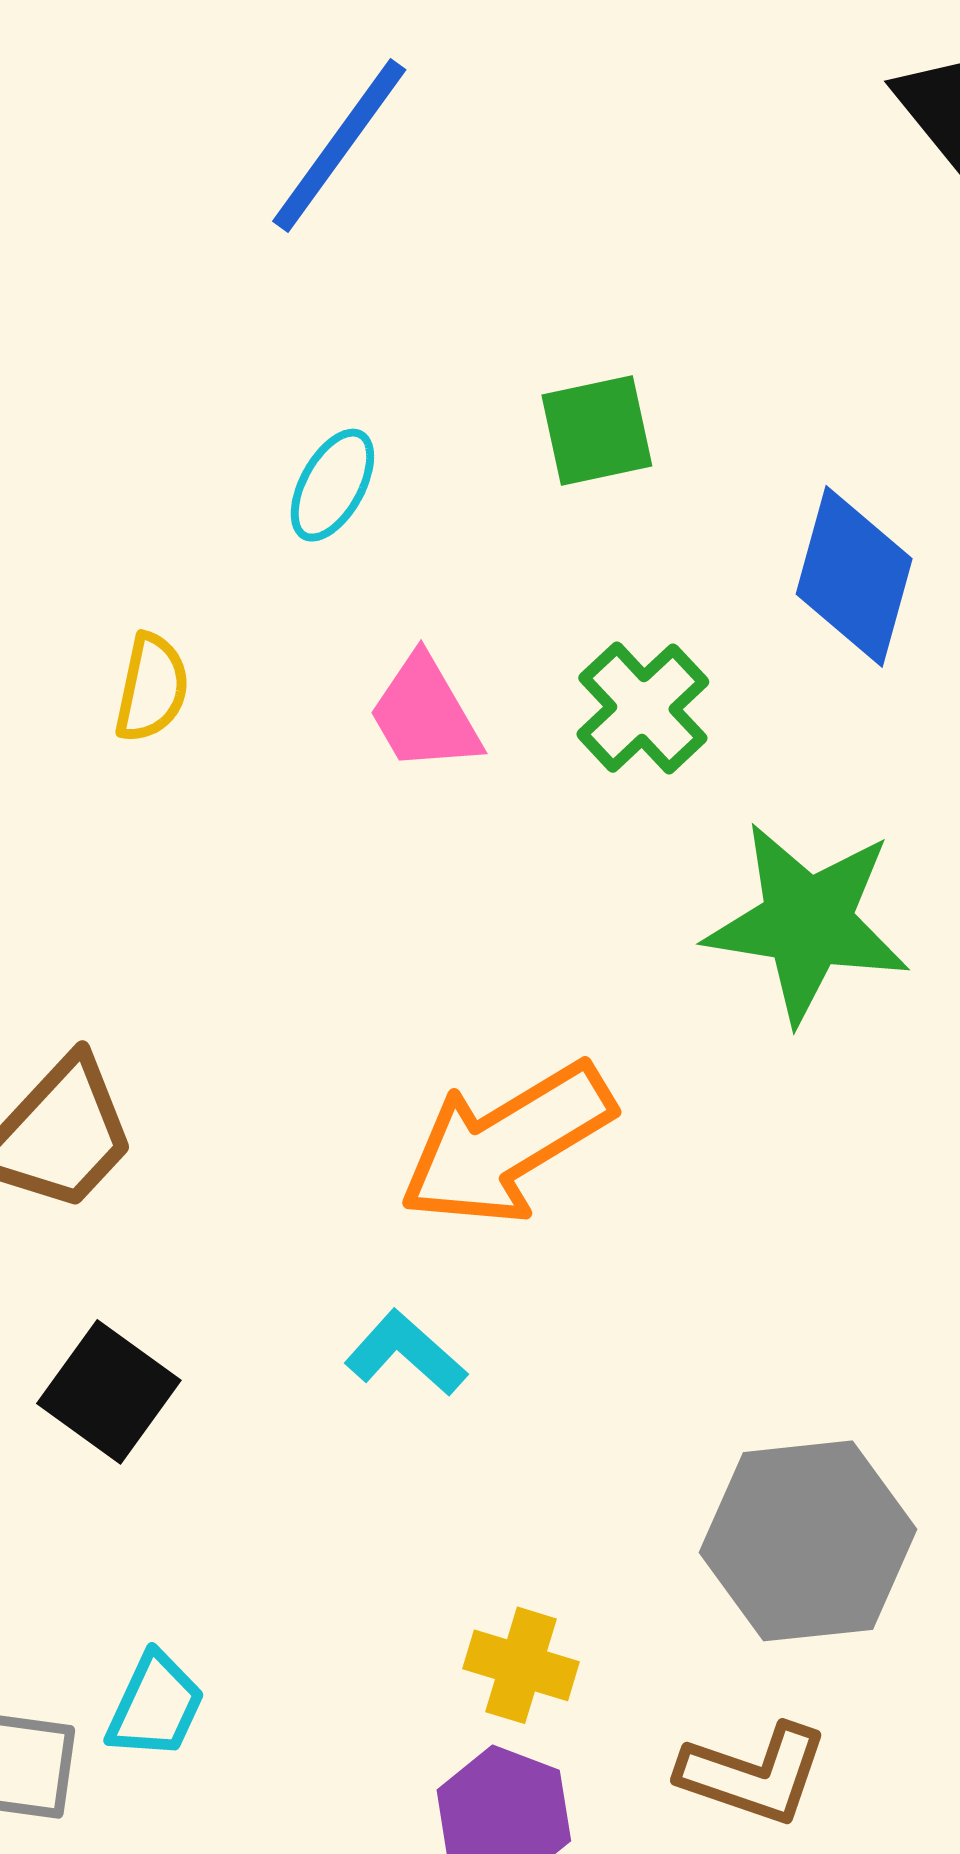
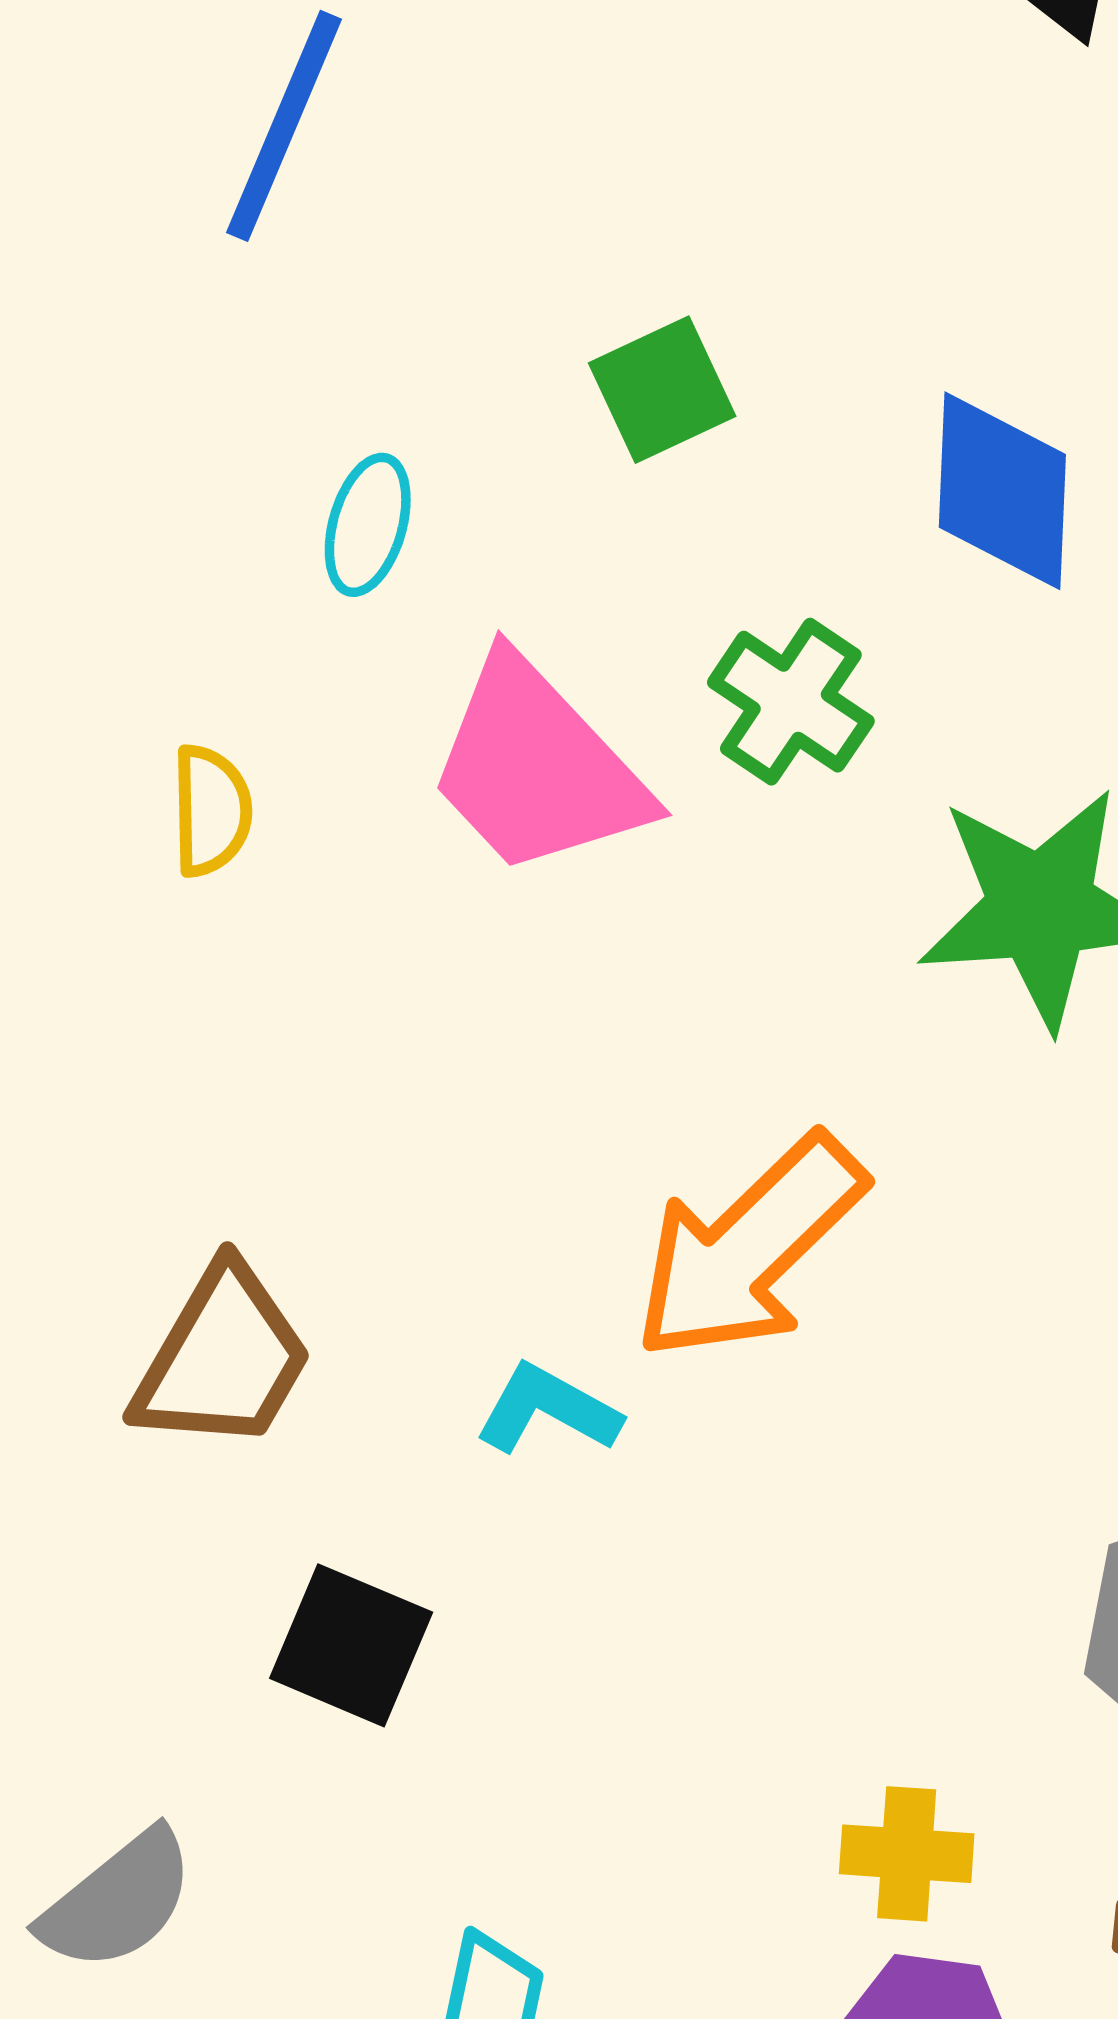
pink trapezoid: (425, 714) -> (537, 767), size x1.6
cyan L-shape: (406, 1353) -> (548, 1409), moved

